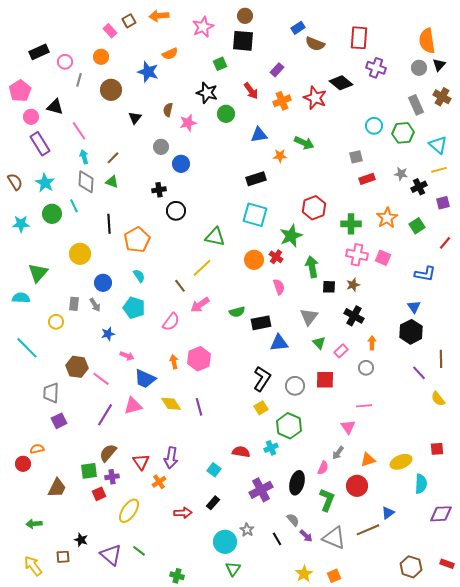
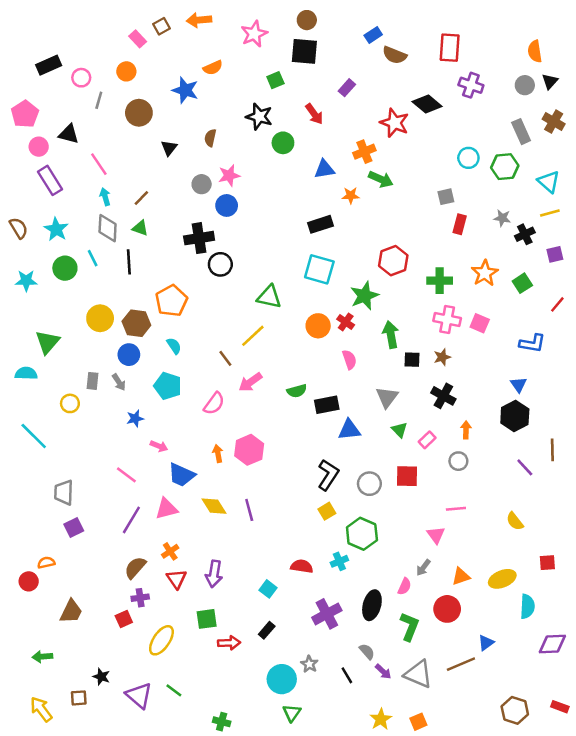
orange semicircle: (427, 41) -> (535, 51), size x0.7
orange cross: (282, 101) -> (364, 152), moved
pink star: (188, 123) -> (229, 175), moved
red rectangle: (367, 179) -> (460, 224), turned -56
black cross: (159, 190) -> (199, 238), size x1.6
black line: (109, 224) -> (129, 262), moved
brown hexagon: (77, 367) -> (136, 323), moved
yellow semicircle: (438, 399) -> (515, 521), moved
green square: (89, 471) -> (207, 619), moved
orange cross: (159, 482) -> (170, 551), moved

